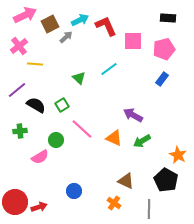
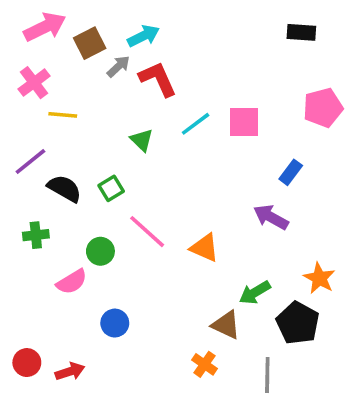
red L-shape: (106, 26) -> (158, 79), moved
pink square: (133, 41) -> (244, 122), moved
pink pentagon: (164, 49) -> (323, 108), moved
blue rectangle: (162, 79) -> (291, 172), moved
purple arrow: (133, 115) -> (271, 217), moved
green arrow: (142, 141) -> (255, 293), moved
blue circle: (74, 191) -> (115, 323), moved
red circle: (15, 202) -> (27, 363), size x0.6

